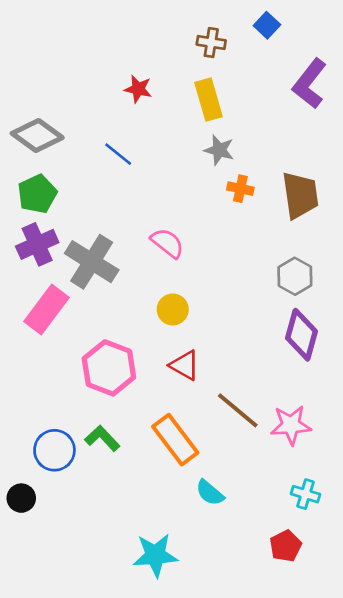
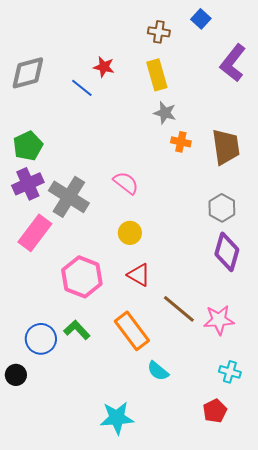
gray diamond: (37, 135) -> (28, 73), moved, turned -51
blue line: (118, 154) -> (82, 88), moved

